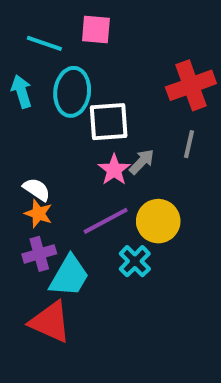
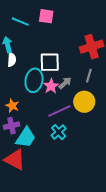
cyan ellipse: (72, 92) -> (34, 80), moved
white semicircle: (37, 189) -> (12, 60), moved, turned 56
purple line: (106, 221) -> (59, 111), moved
yellow circle: (158, 221) -> (84, 102), moved

